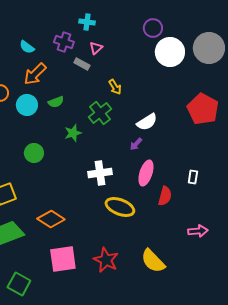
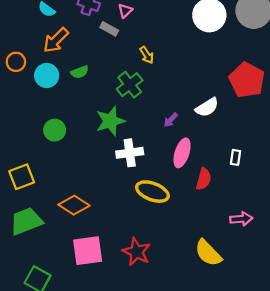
white semicircle: (147, 122) -> (207, 107), moved
green star: (73, 133) -> (110, 121), moved, size x1.5
yellow semicircle: (153, 261) -> (208, 253), moved

